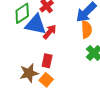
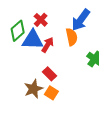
orange semicircle: (86, 30) -> (72, 37), moved
red rectangle: (47, 61) -> (50, 74), turned -48

